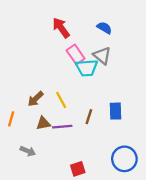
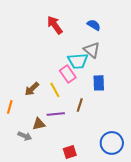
pink rectangle: (76, 54) -> (68, 74), moved
blue rectangle: (116, 111) -> (99, 83), moved
brown triangle: (43, 123) -> (39, 124), moved

